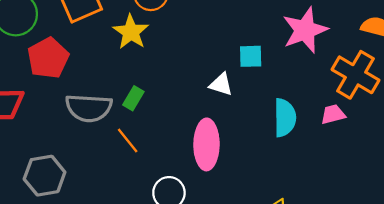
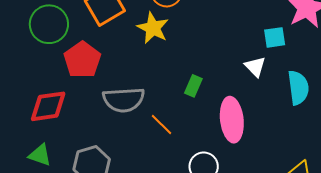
cyan square: (251, 56) -> (275, 37), moved
white triangle: (221, 84) -> (255, 67), moved, turned 35
green rectangle: (133, 98) -> (193, 86), moved

